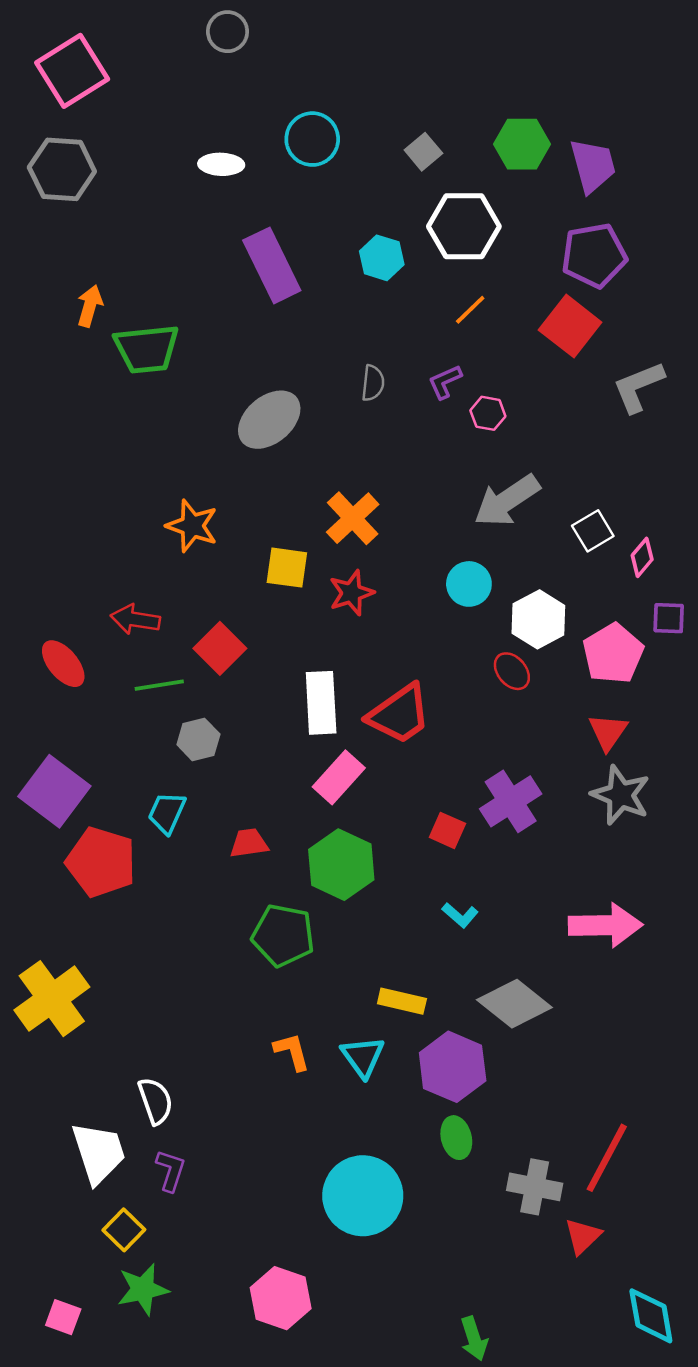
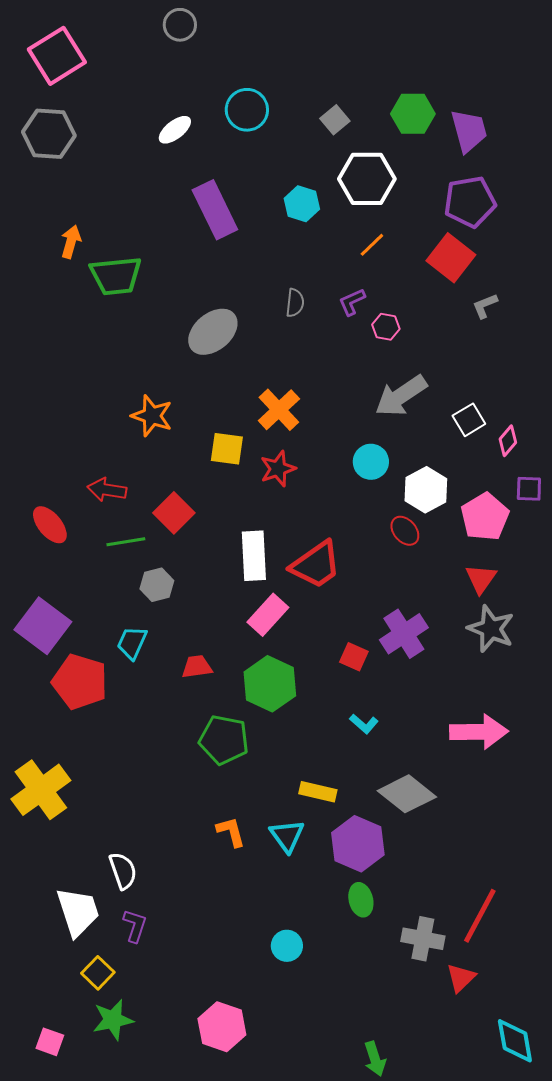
white ellipse: (221, 164) -> (175, 130), turned -40
gray L-shape: (638, 387) -> (485, 306), moved, size x0.6
cyan circle: (363, 1196) -> (287, 946), size x0.5

